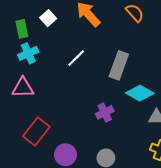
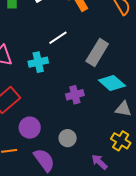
cyan cross: (28, 53) -> (38, 62), moved

